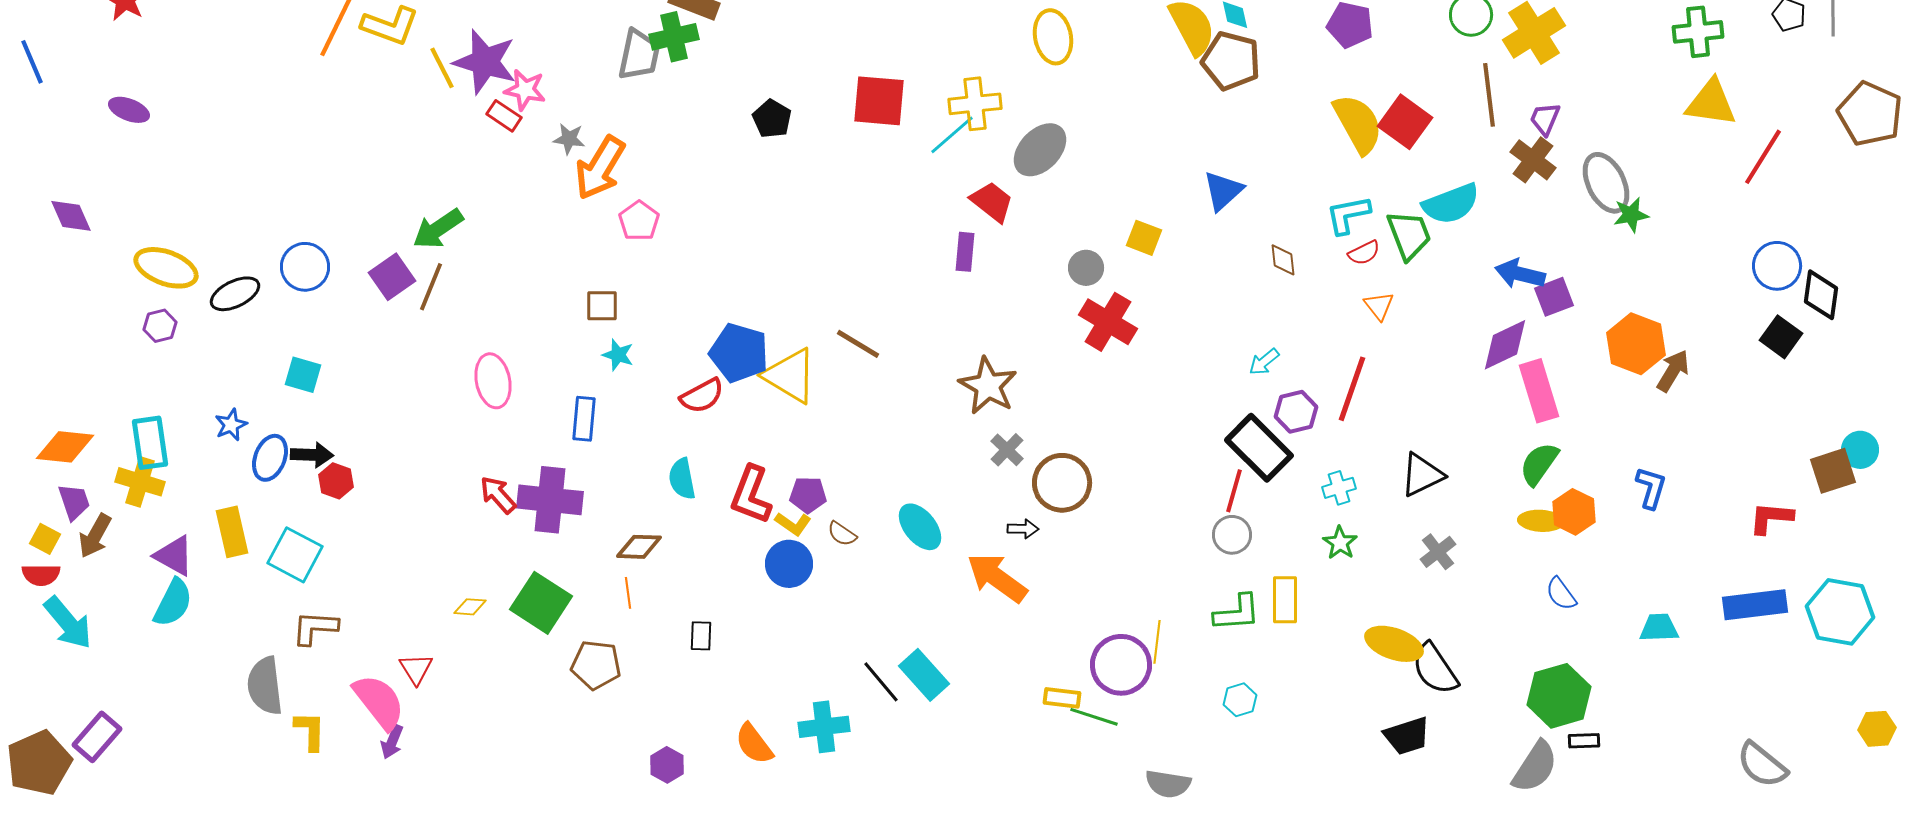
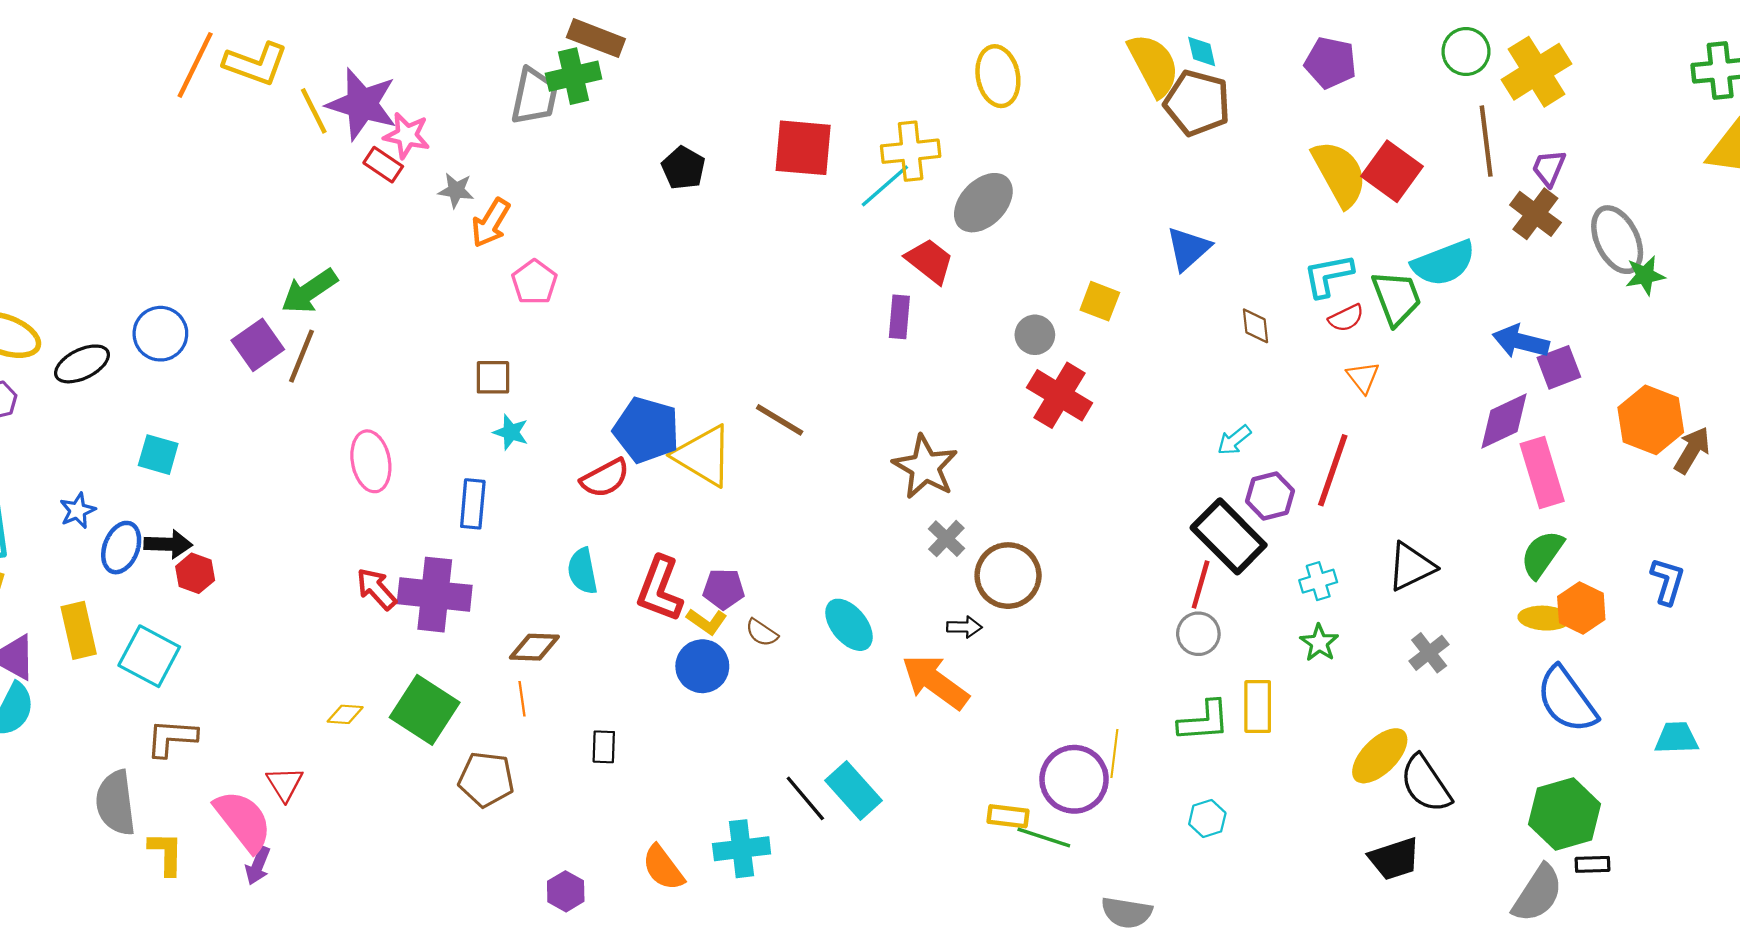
orange arrow: (600, 168) -> (491, 223), size x0.7
blue semicircle: (1561, 594) -> (1567, 700), size x1.8
yellow ellipse: (1394, 644) -> (1380, 756), turned -64

